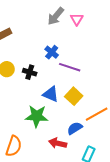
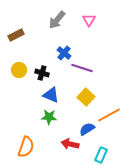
gray arrow: (56, 16) -> (57, 20), moved
blue triangle: (51, 94) -> (51, 95), moved
green star: (37, 116) -> (49, 117), size x0.7

